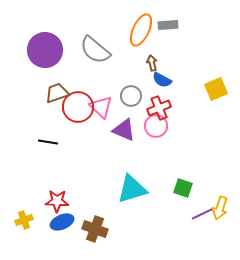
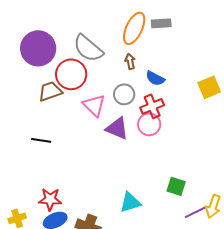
brown arrow: (152, 63) -> (130, 61), moved
red circle: (78, 107) -> (71, 74), moved
cyan triangle: (132, 189) -> (130, 202), moved, size x0.7

